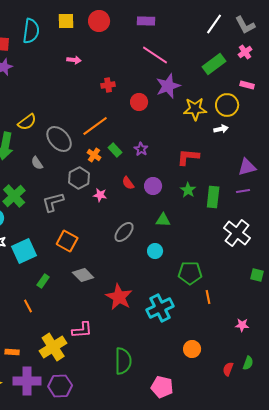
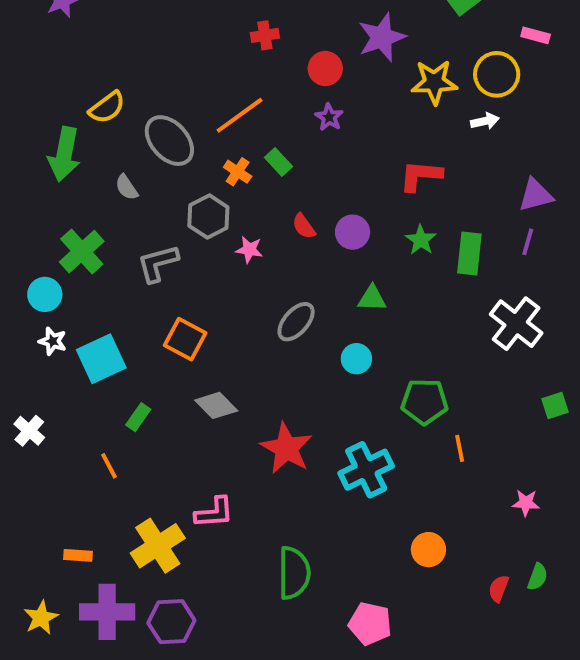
purple star: (141, 149) -> (329, 117), moved
purple line: (243, 191) -> (528, 242), turned -64
green square: (257, 275) -> (555, 405), turned -32

